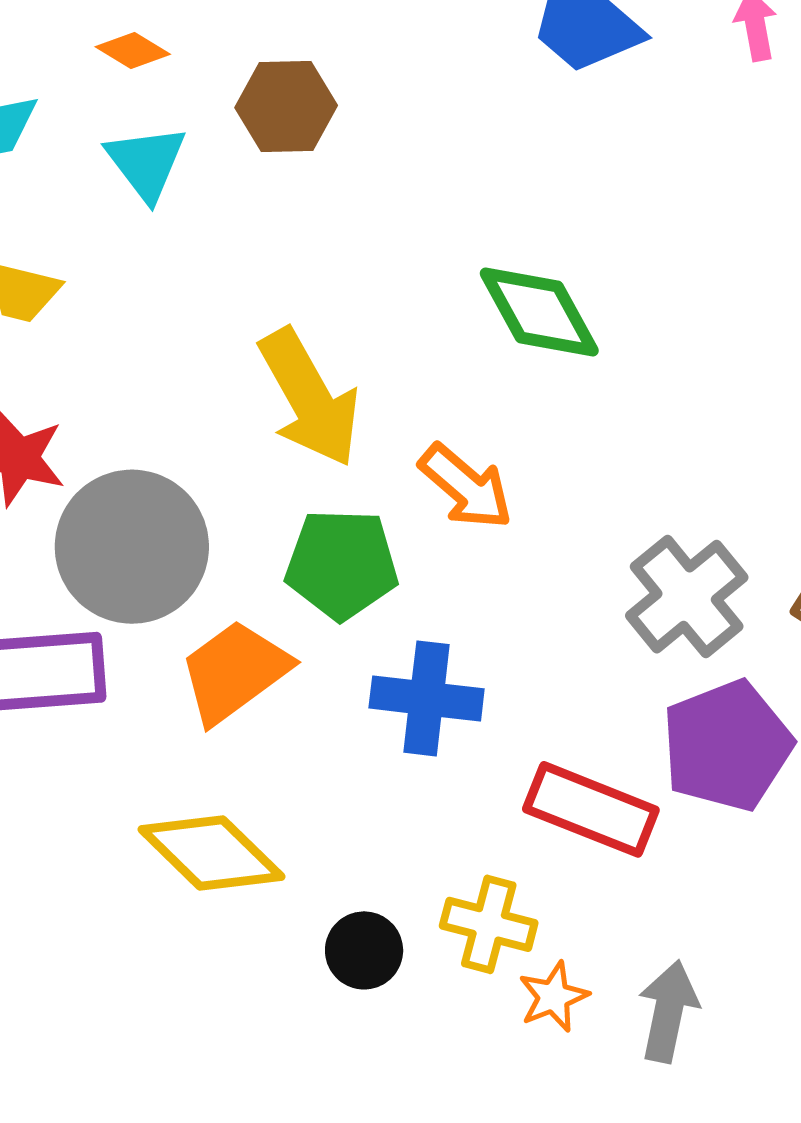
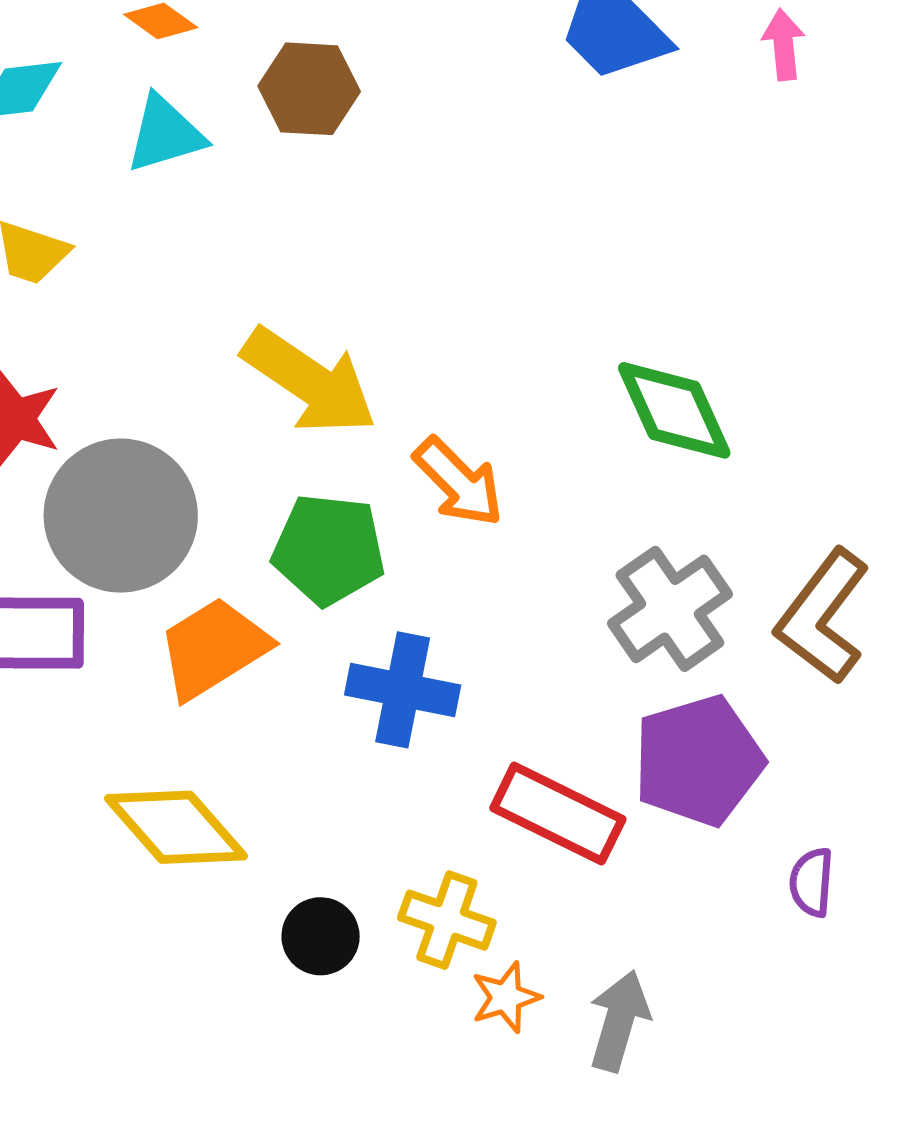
cyan triangle: (146, 163) -> (165, 134), turned 46
green diamond: (539, 312) -> (674, 410), moved
yellow arrow: (309, 398) -> (309, 381), turned -31

